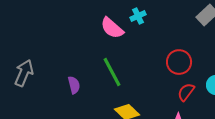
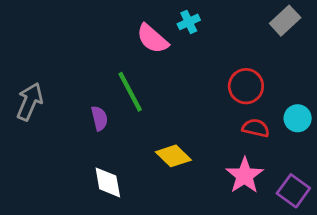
green line: (112, 72) -> (130, 92), moved
red semicircle: (186, 92) -> (256, 128), turned 66

